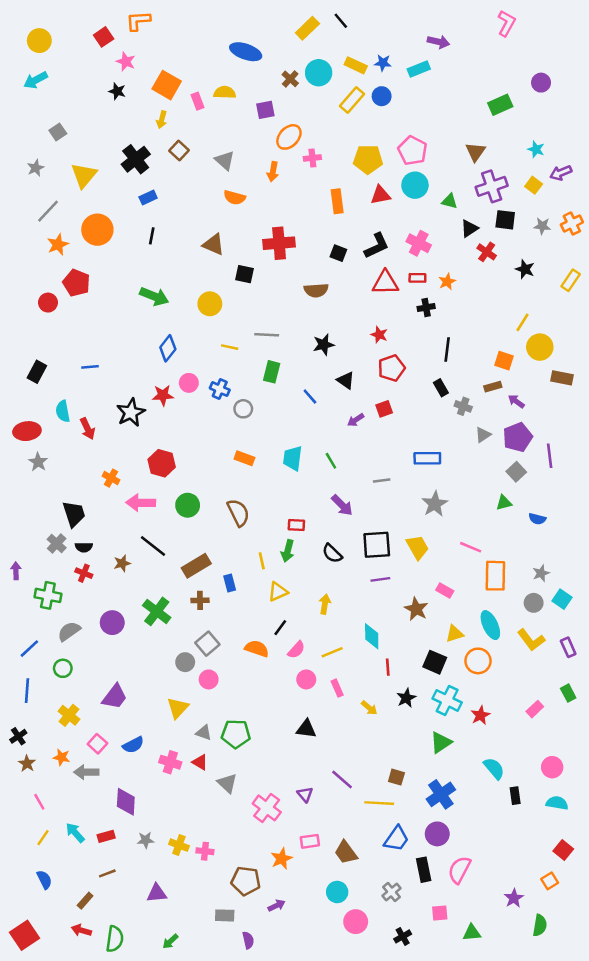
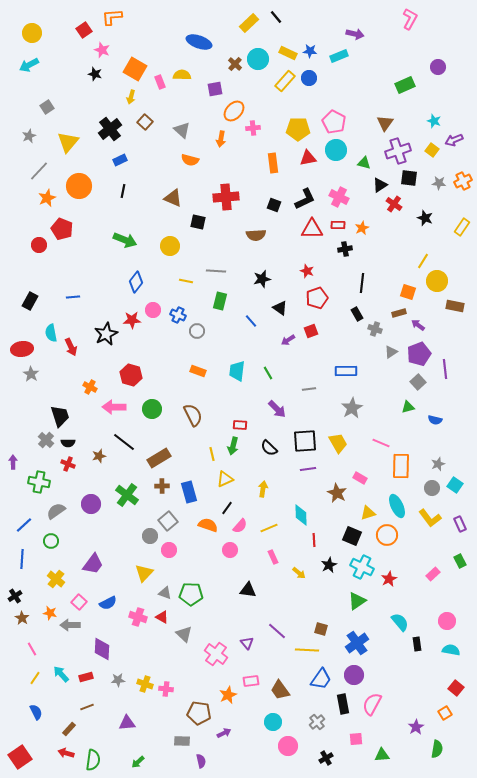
blue rectangle: (230, 583) -> (189, 492), moved, size x1.5
pink circle: (306, 679) -> (230, 550), moved

